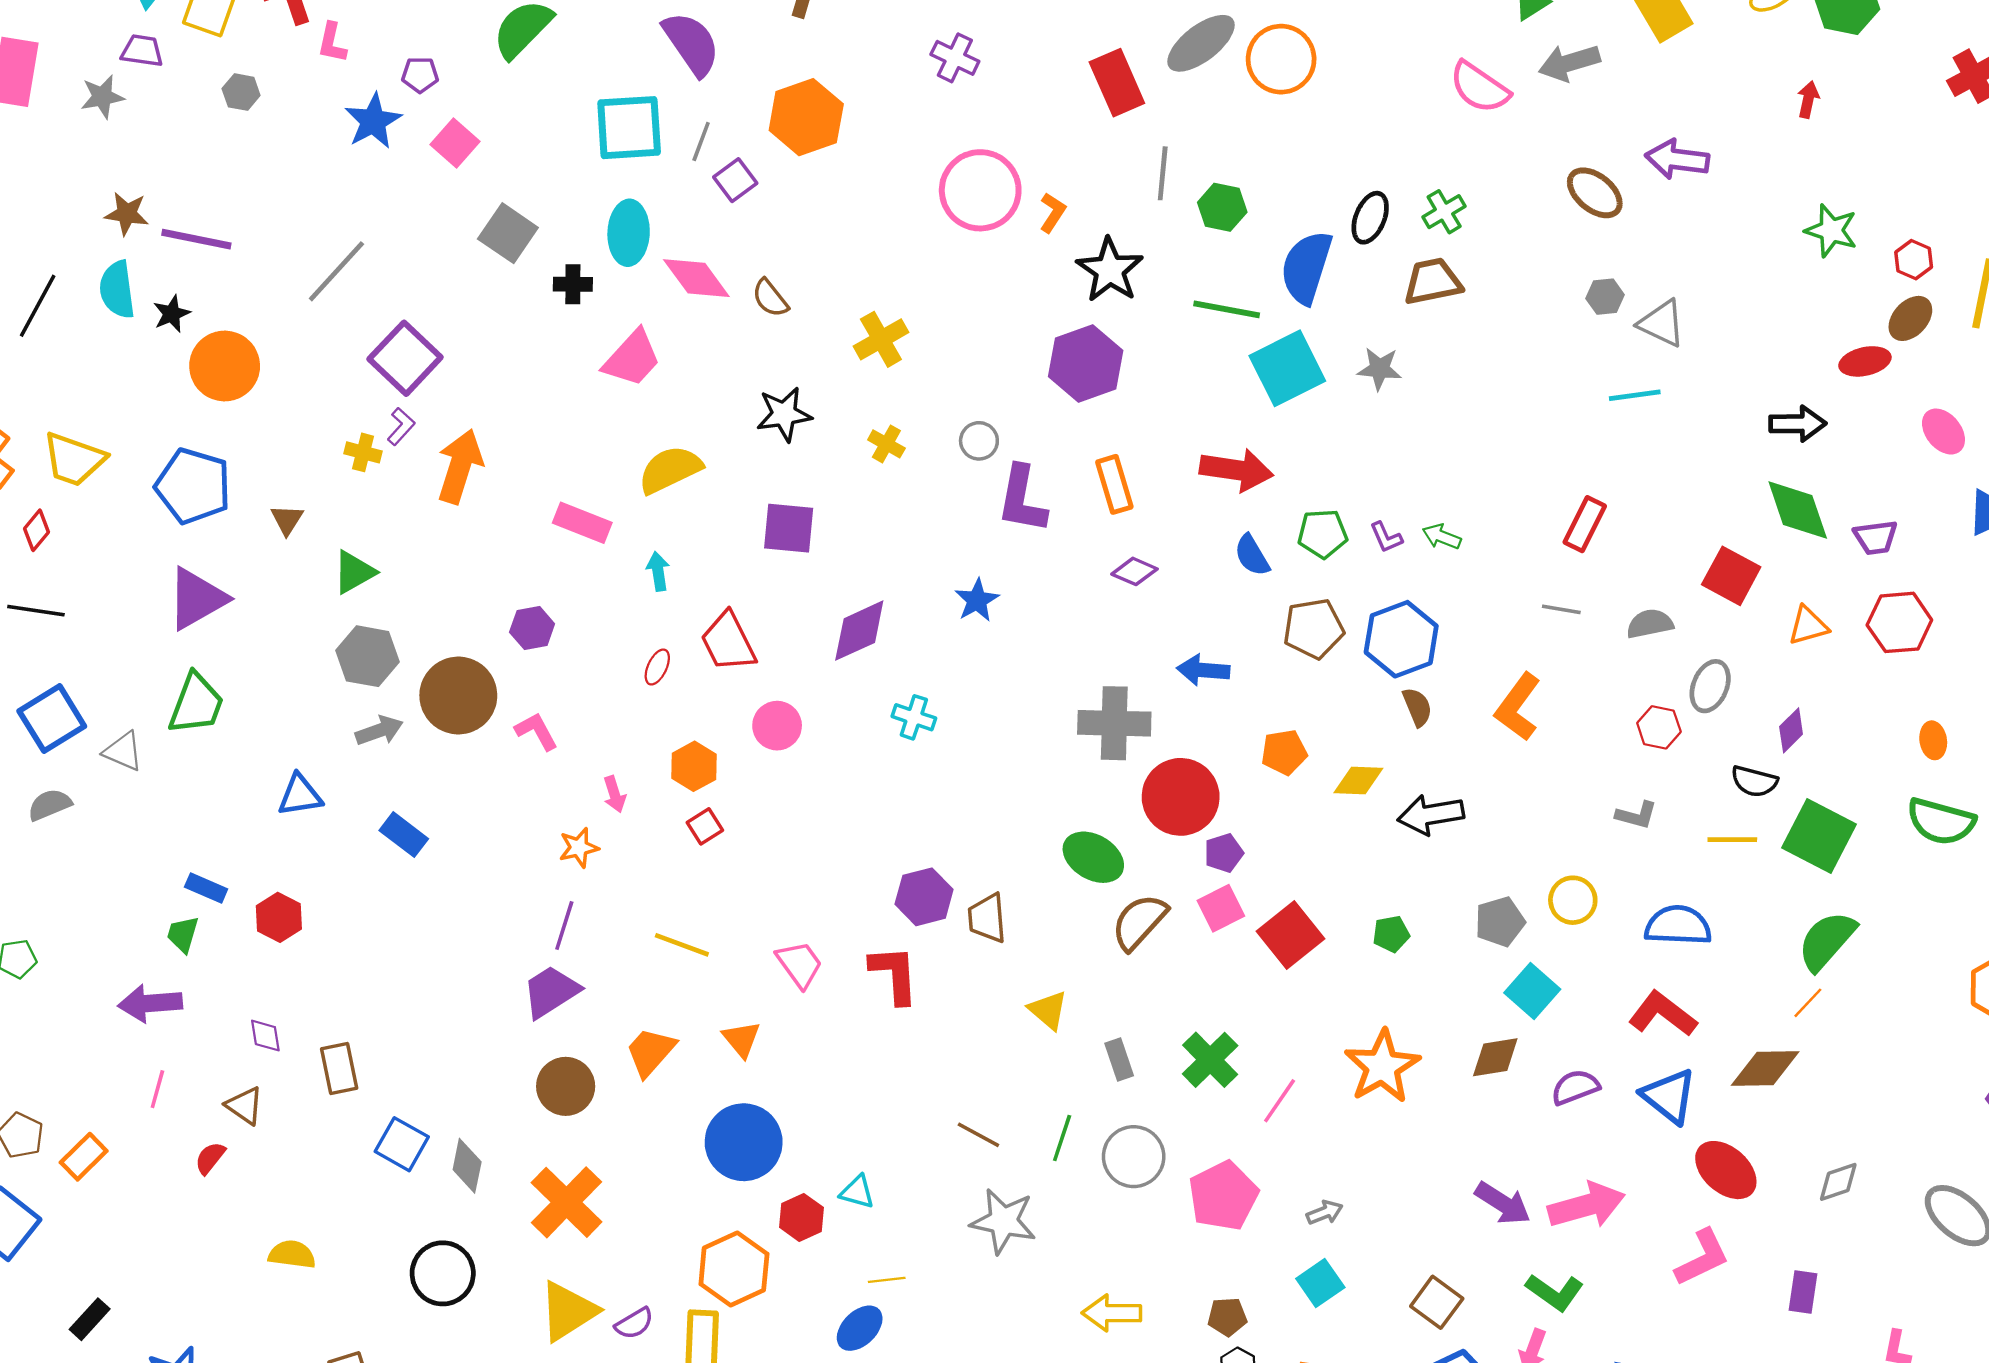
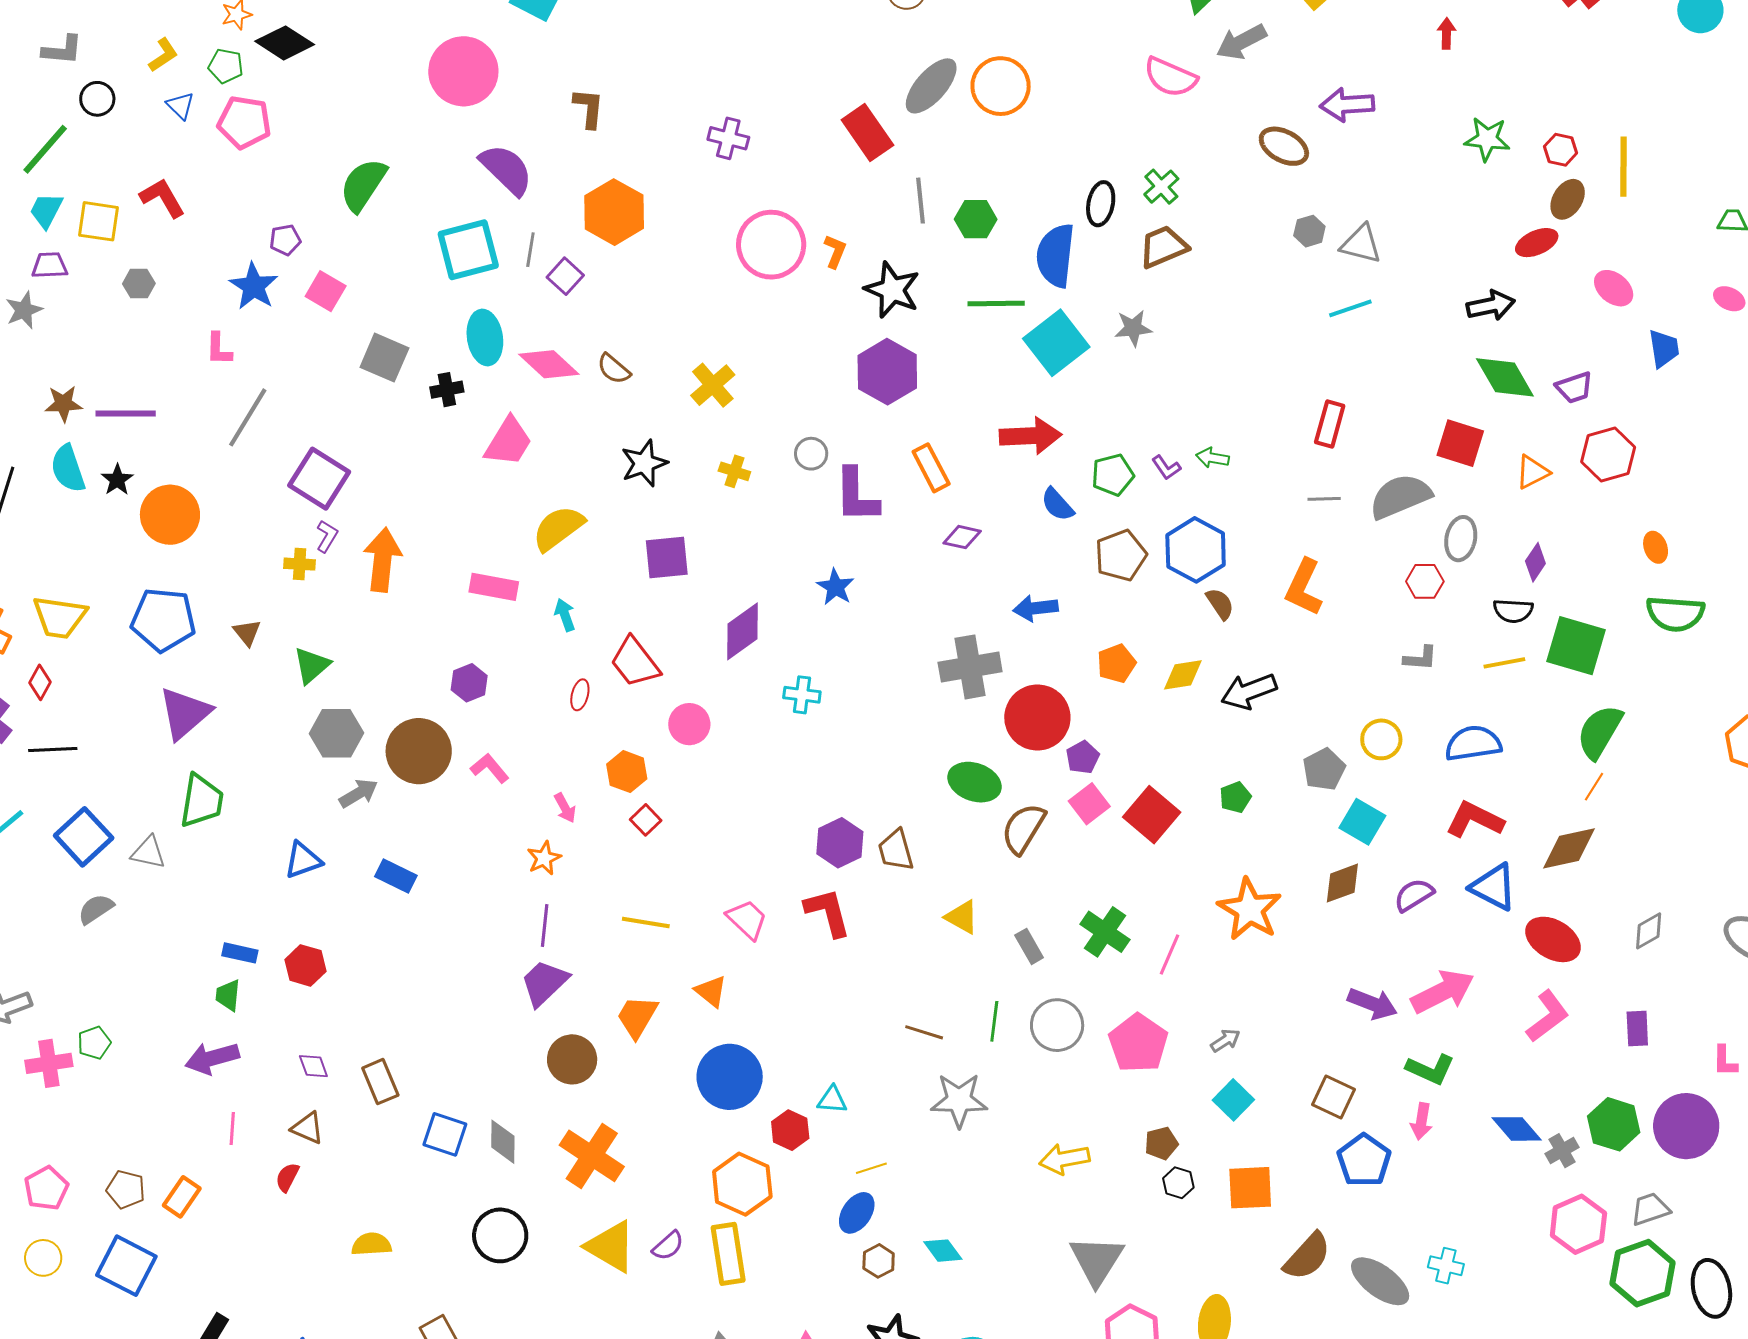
pink L-shape: (332, 43) -> (219, 349), moved
gray semicircle: (1650, 624) -> (1400, 496), size x1.6
yellow triangle: (568, 1311) -> (611, 1246), turned -46

